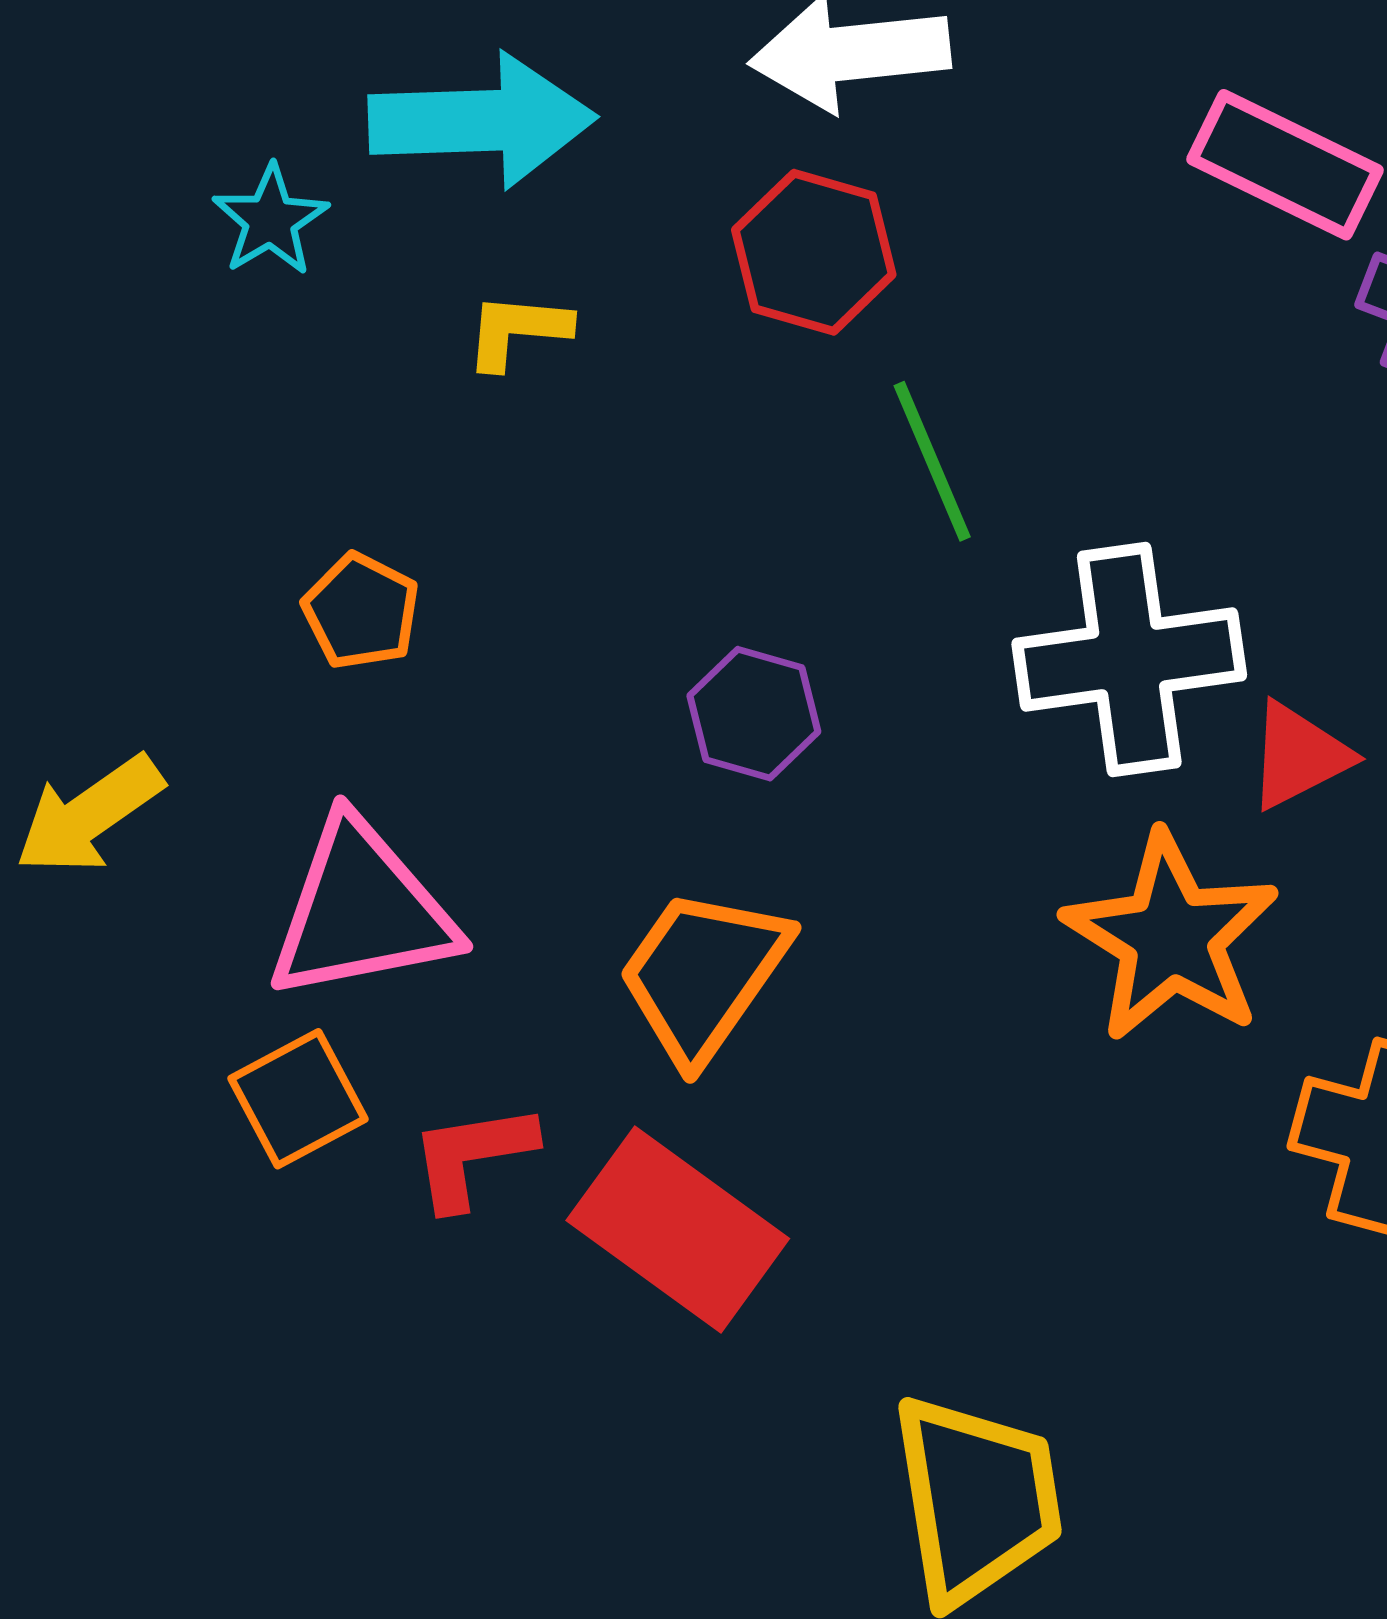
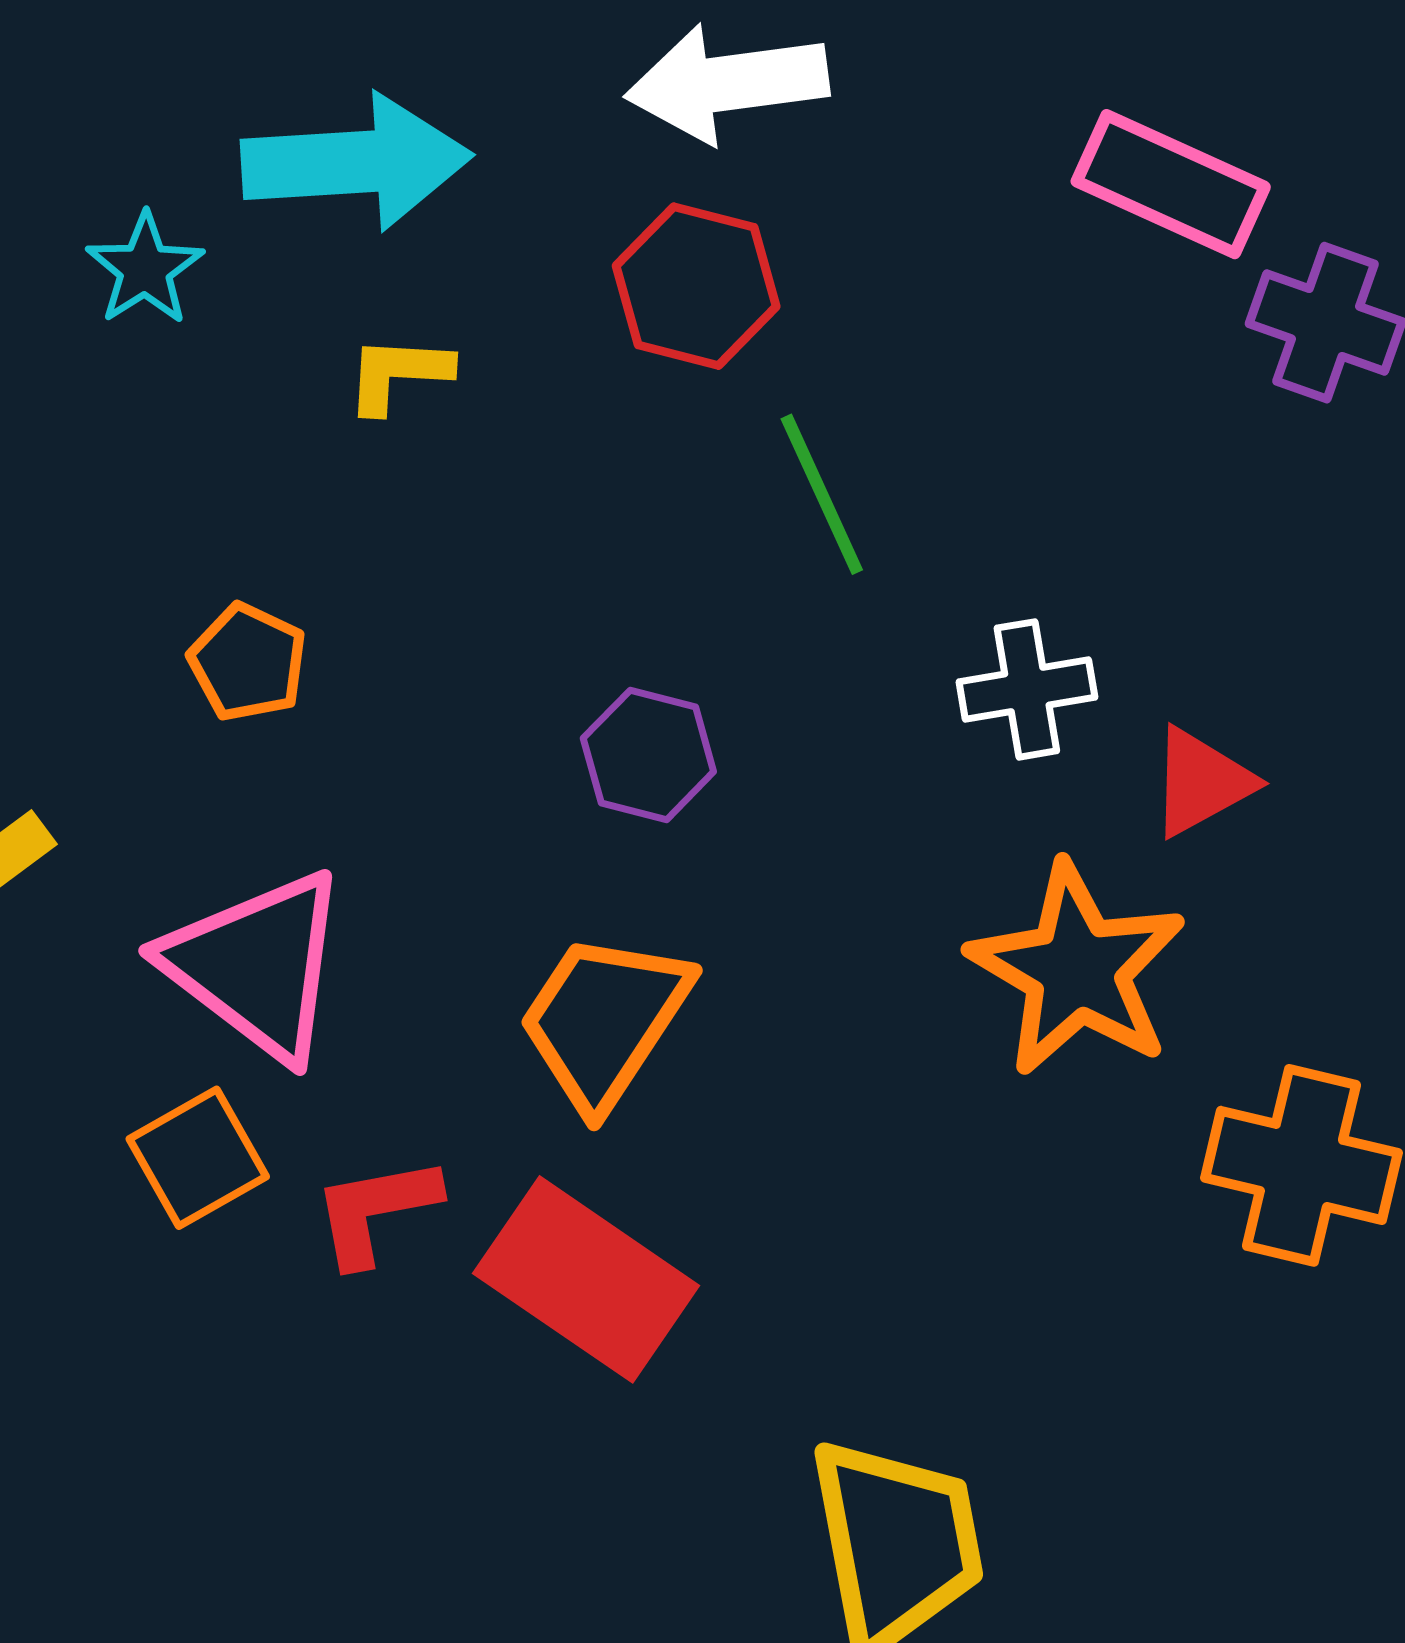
white cross: (1129, 659) -> (1027, 689), size x0.6
pink triangle: (361, 910) -> (257, 965), turned 50

